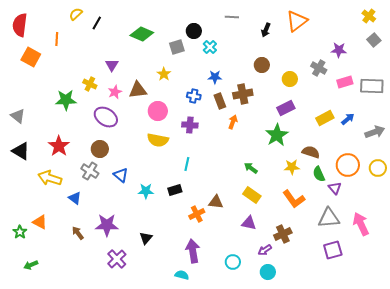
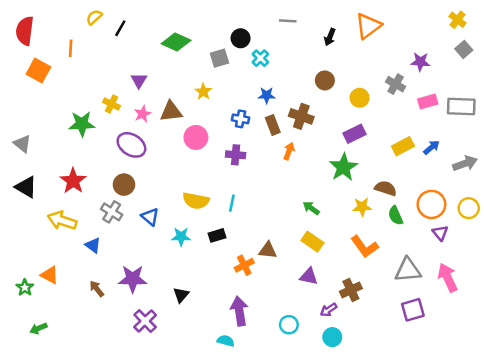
brown cross: (243, 94) -> (301, 116), turned 30
yellow semicircle: (158, 140) -> (196, 201), moved
purple triangle: (335, 188) -> (440, 233), moved

